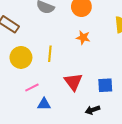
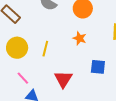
blue square: (105, 85) -> (98, 67), moved
pink line: (32, 88) -> (23, 78), turned 64

